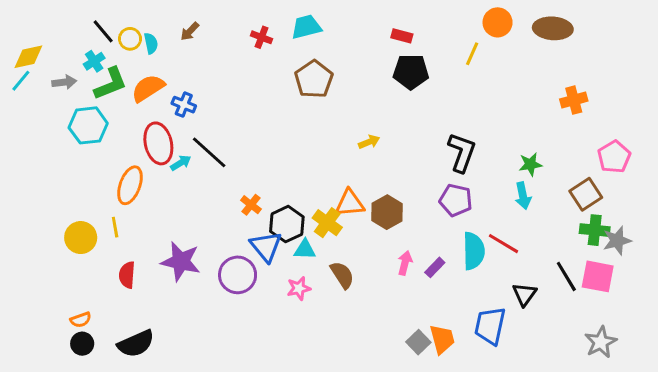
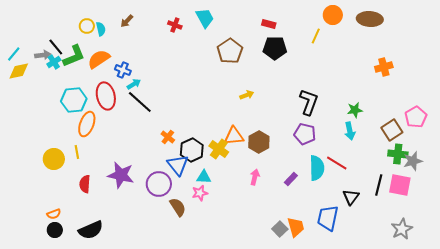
cyan trapezoid: (306, 27) -> (205, 18), turned 75
black line: (103, 31) -> (56, 47), moved
yellow diamond: (28, 57) -> (19, 71), moved
cyan cross: (94, 61) -> (54, 62), moved
brown pentagon: (314, 79) -> (230, 51), moved
cyan hexagon: (88, 125) -> (74, 100), moved
pink pentagon: (614, 157) -> (416, 117), moved
cyan arrow: (181, 163) -> (134, 84), moved
cyan triangle: (305, 249) -> (204, 177), moved
pink arrow: (405, 263) -> (255, 177), moved
brown semicircle: (342, 275) -> (178, 207), moved
black line: (566, 276) -> (379, 185), turned 45

